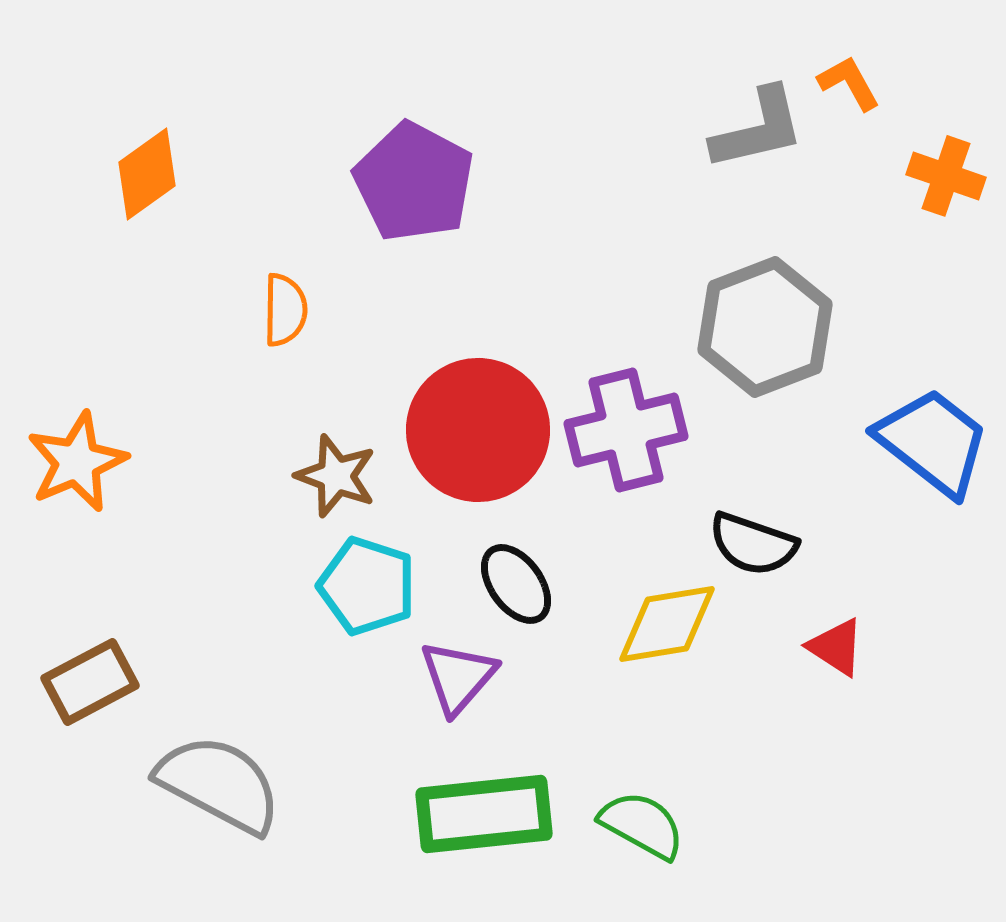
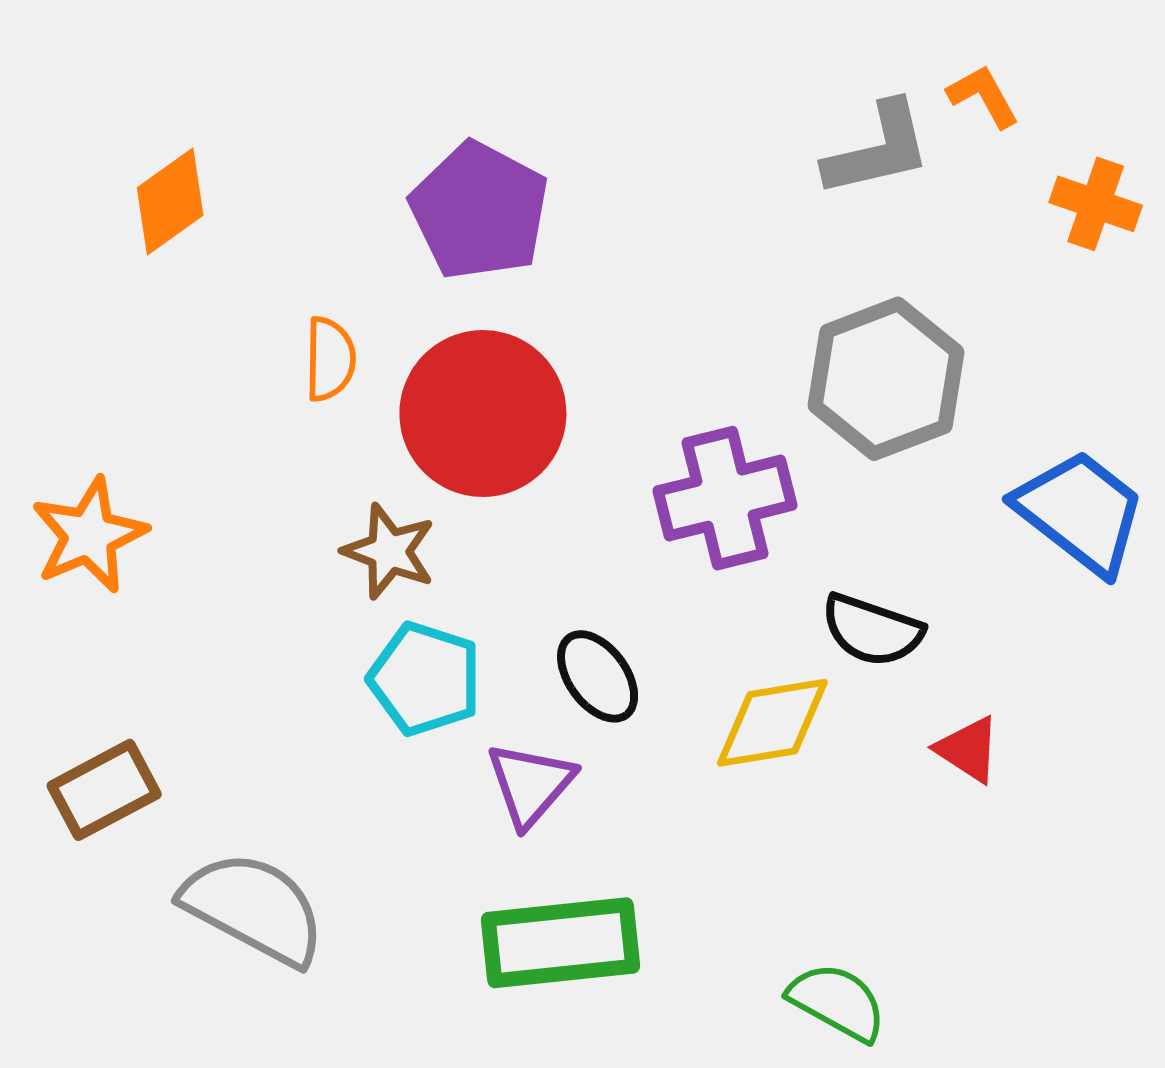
red circle: (478, 430) -> (483, 414), moved
green semicircle: (642, 825) -> (837, 1002), moved

